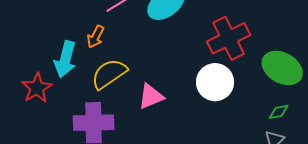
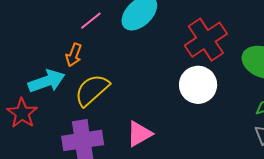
cyan arrow: (65, 59) -> (47, 81), turned -117
pink triangle: (151, 96) -> (139, 134), moved

